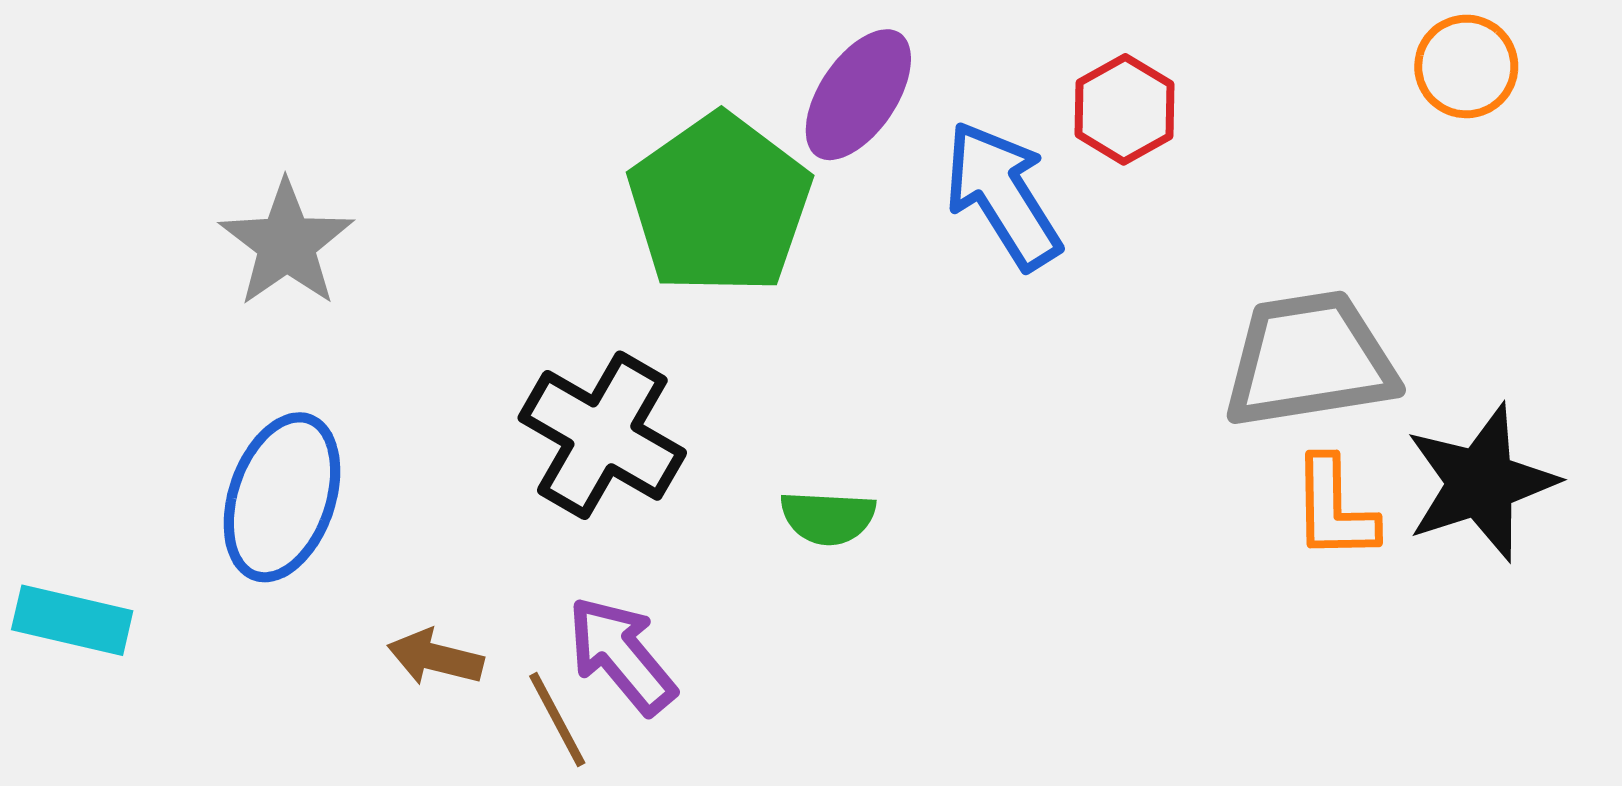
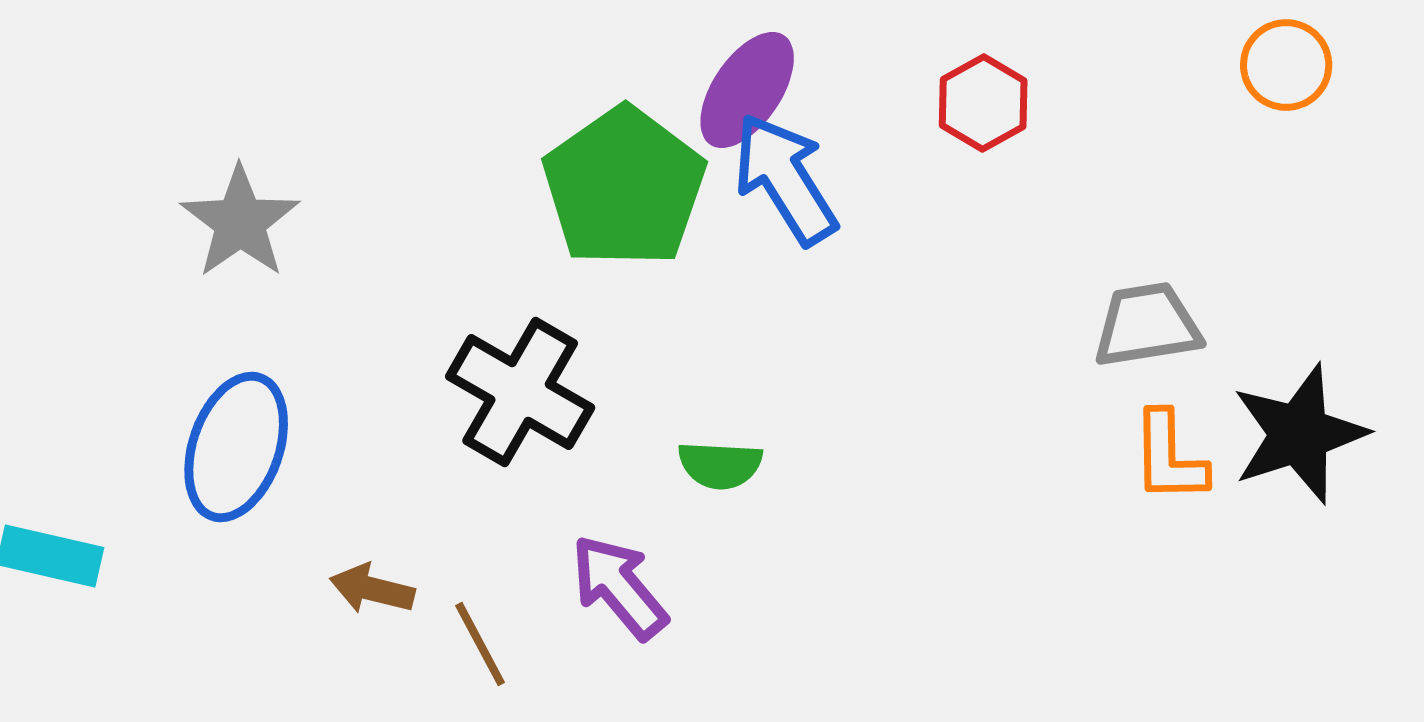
blue arrow: (1003, 195) -> (785, 179), moved
gray trapezoid: (1309, 360) -> (1147, 325), size x0.7
purple arrow: (621, 655) -> (619, 587), moved

